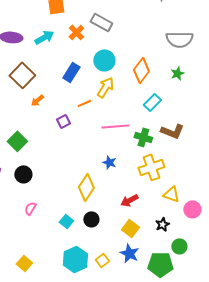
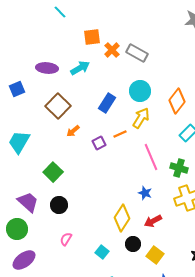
orange cross: (76, 32) -> (112, 50), moved
purple square: (63, 121) -> (99, 143), moved
pink line: (115, 126) -> (151, 157), turned 72
red arrow: (129, 200) -> (153, 221), moved
black circle: (91, 219) -> (133, 244), moved
yellow square: (130, 228) -> (155, 255), moved

